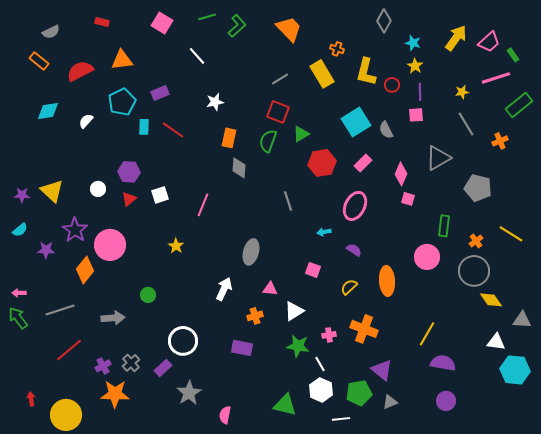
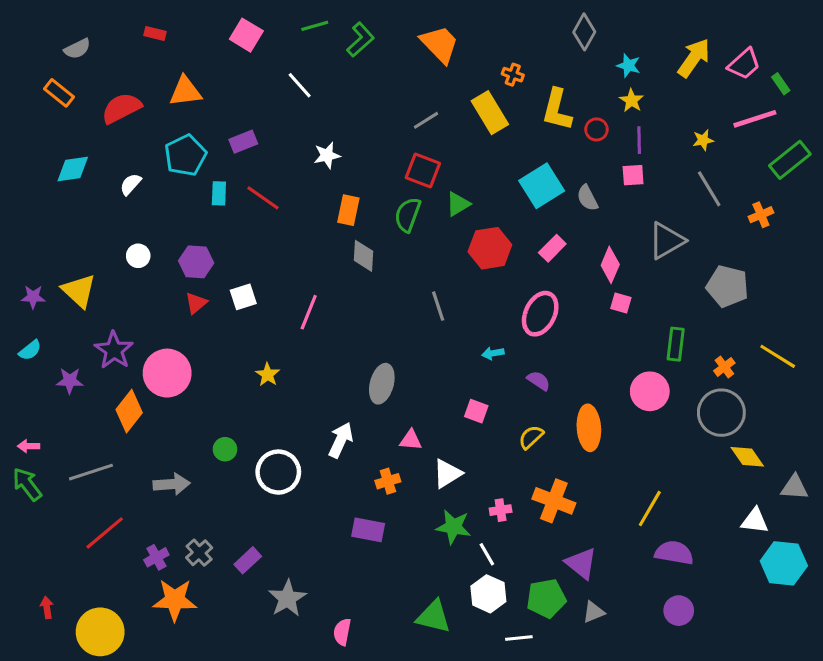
white circle: (98, 189) -> (138, 256), moved
white circle: (183, 341) -> (278, 472), moved

